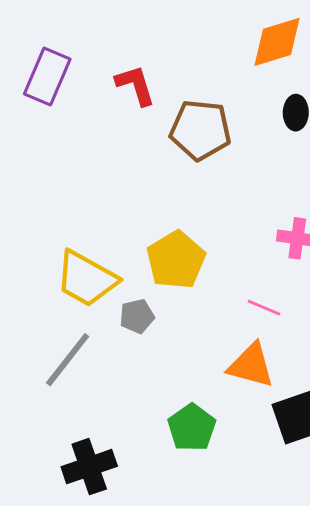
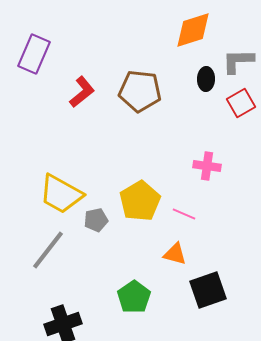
red L-shape: (135, 85) -> (82, 92), moved, turned 68
yellow pentagon: (176, 260) -> (140, 201), moved
orange triangle: (251, 365) -> (175, 254), size x0.7

